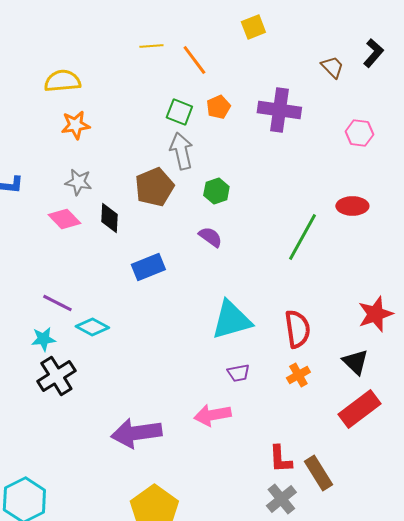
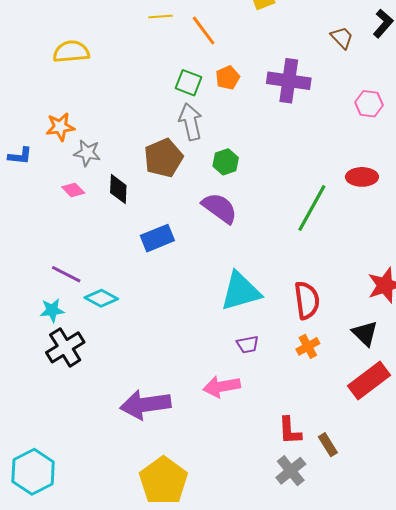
orange star: (75, 125) -> (60, 127), moved
pink diamond: (64, 219) -> (73, 190), size x0.7
purple semicircle: (210, 237) -> (220, 208), size x1.5
brown rectangle: (318, 473) -> (328, 445), size x0.7

